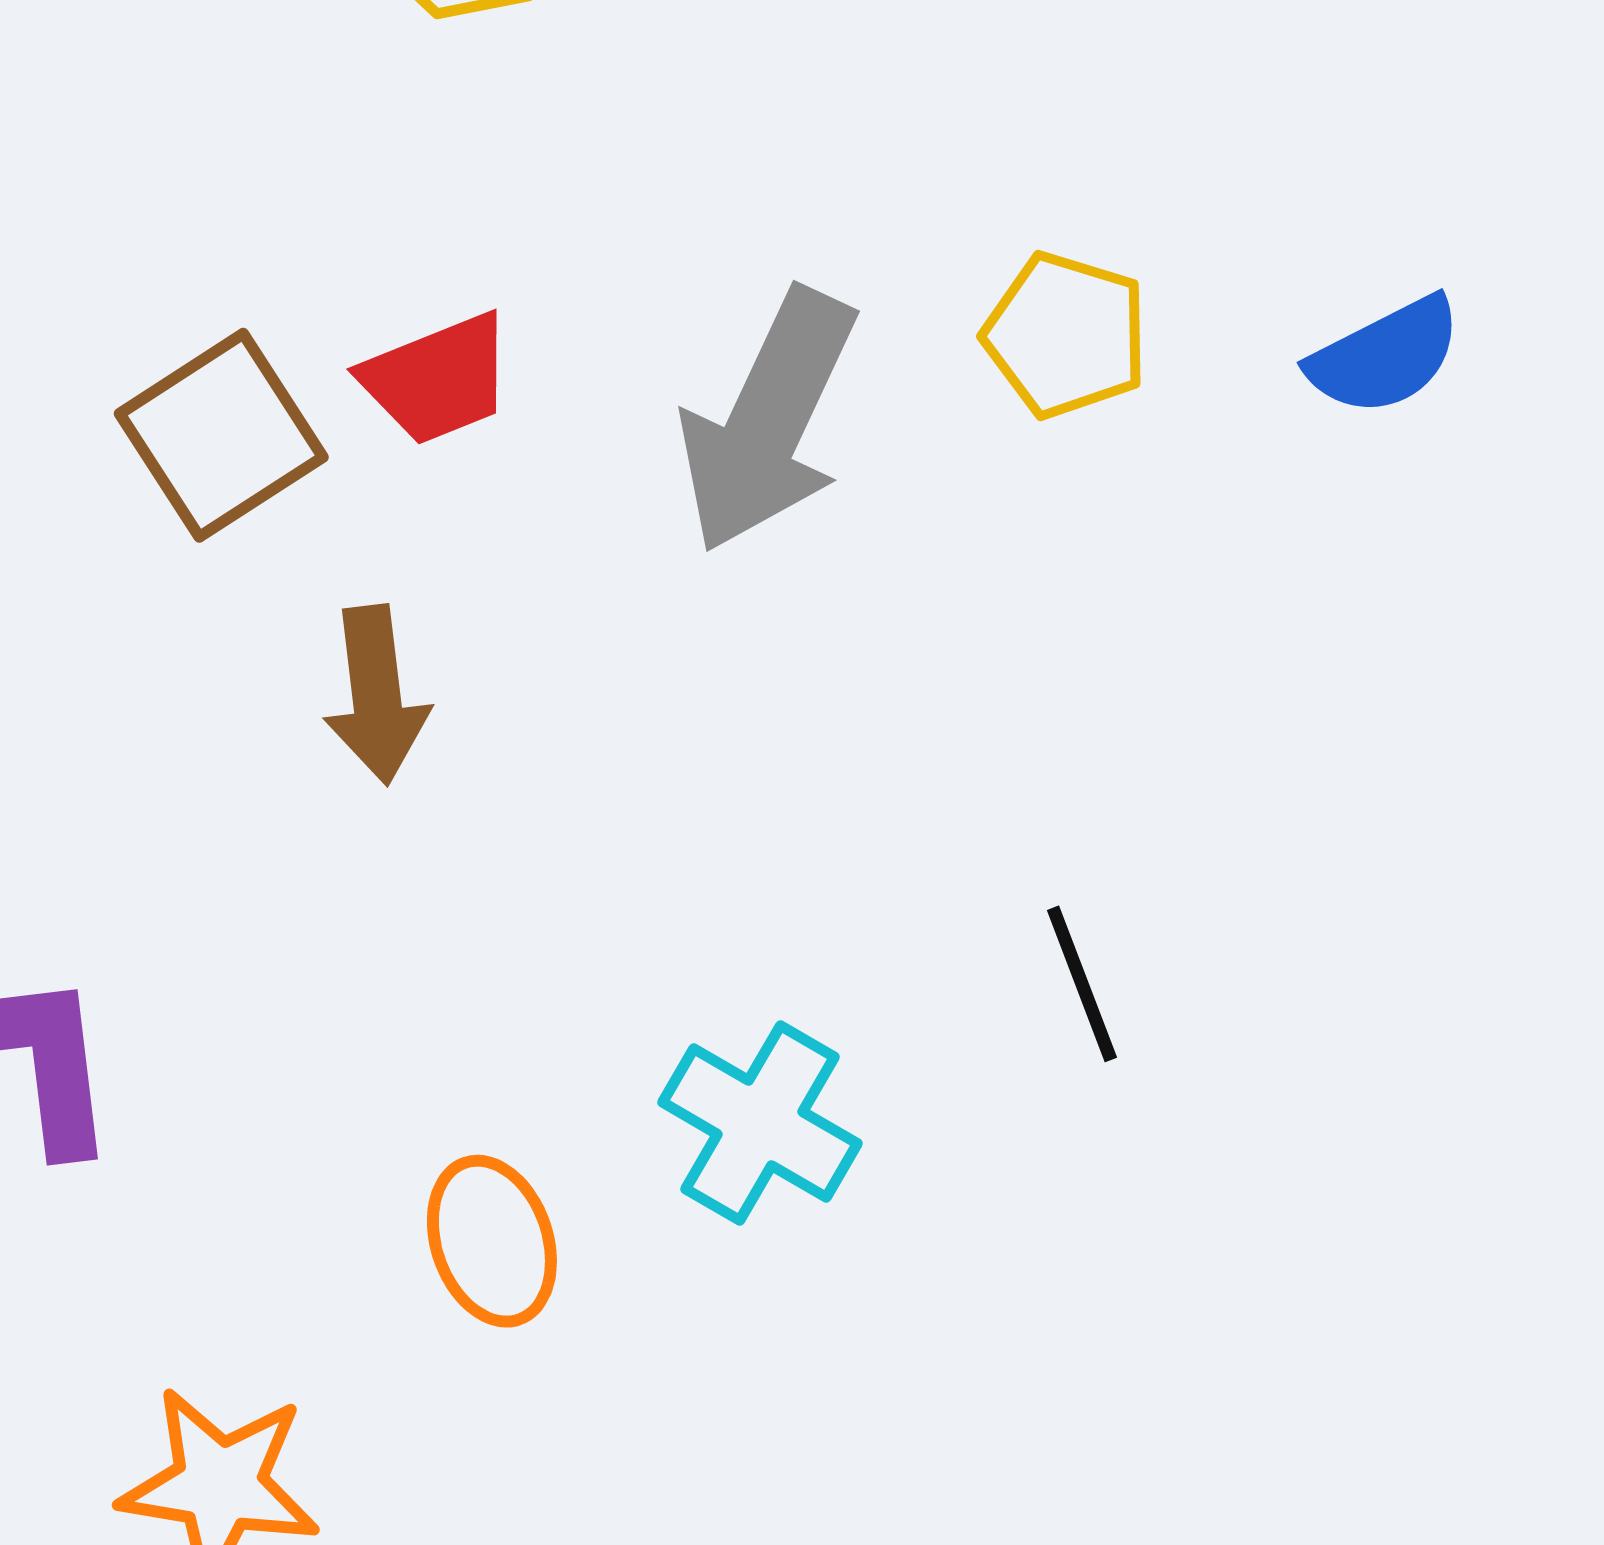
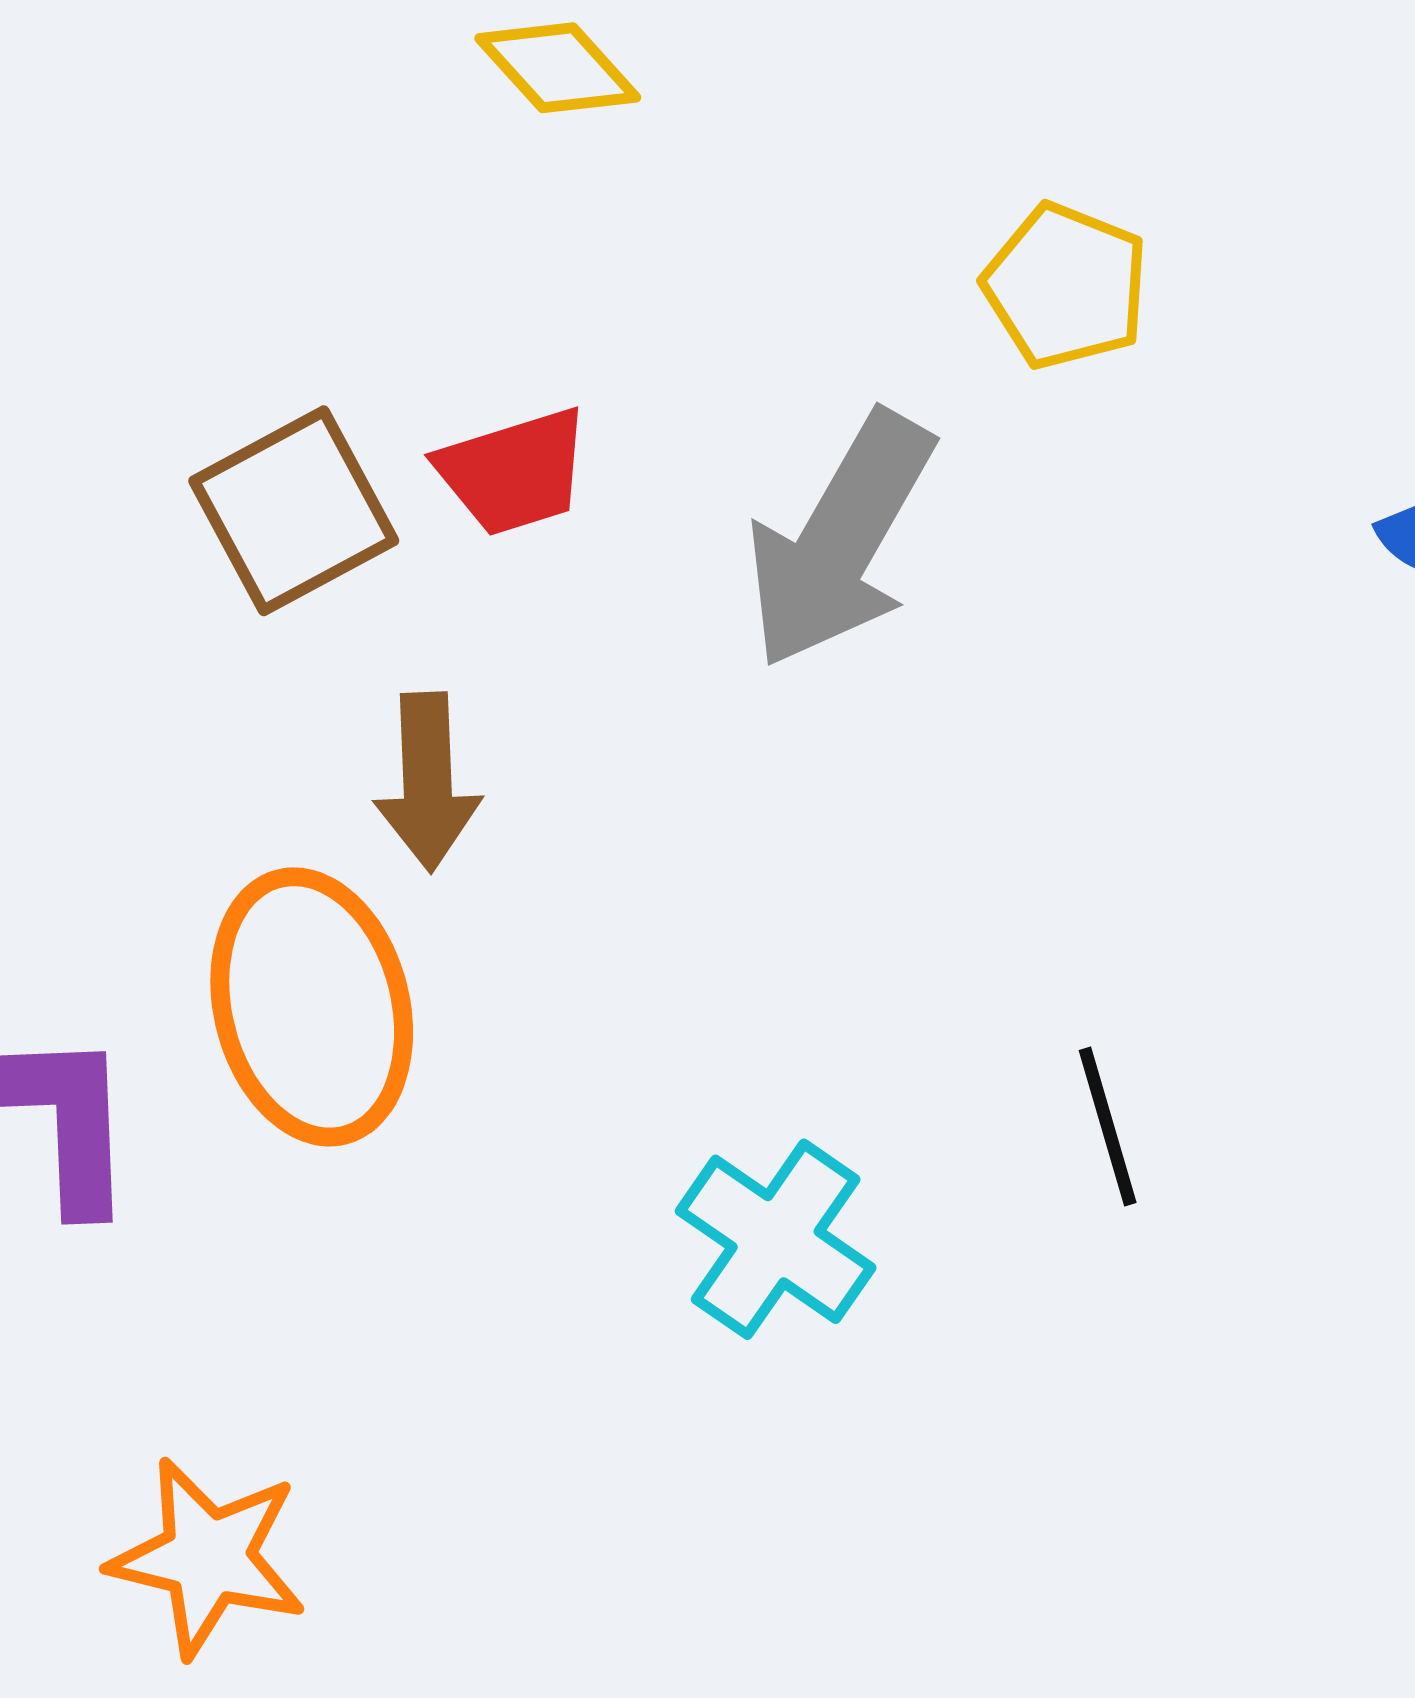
yellow pentagon: (1066, 335) -> (1066, 286), moved
orange ellipse: (492, 1241) -> (312, 1007), moved, size x1.6

